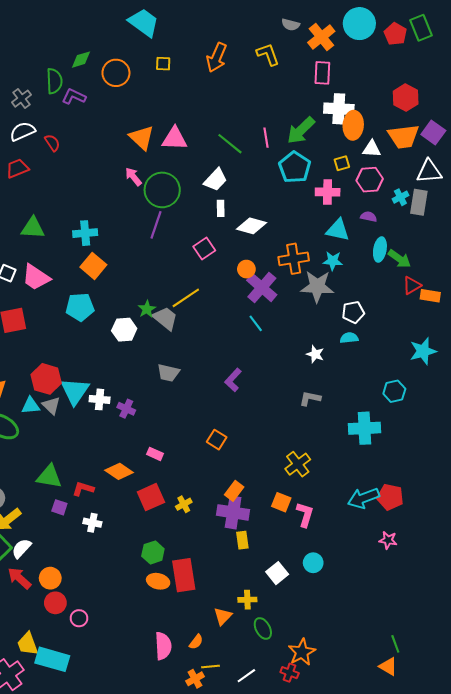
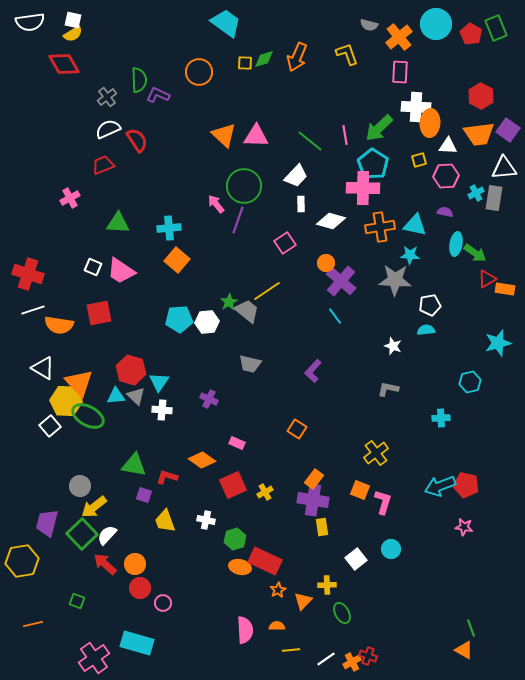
green diamond: (81, 60) -> (264, 59), moved
red semicircle: (52, 143) -> (137, 140), size x1.4
pink arrow: (133, 177) -> (216, 204), moved
pink cross: (328, 192) -> (363, 188), moved, size x1.4
orange cross: (294, 259) -> (380, 227), moved
cyan pentagon: (80, 307) -> (179, 319), moved
cyan triangle: (75, 391) -> (159, 382), size x0.7
white cross: (100, 399) -> (162, 410), moved
cyan cross: (365, 428) -> (441, 418), size x0.6
white cross: (92, 523) -> (206, 520), moved
red rectangle: (184, 575) -> (265, 561), turned -56
orange semicircle: (196, 642) -> (277, 626), turned -126
yellow trapezoid: (28, 644) -> (165, 521), moved
orange star: (302, 652) -> (278, 590), moved, size x0.6
orange cross: (195, 679) -> (352, 662), moved

